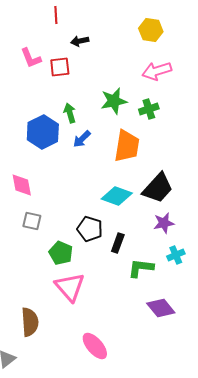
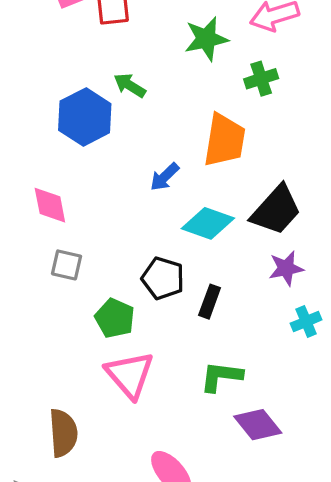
green star: (114, 101) -> (206, 39), moved
green arrow: (70, 113) -> (130, 85), turned -42
blue arrow: (82, 139) -> (165, 177), moved
green L-shape: (141, 268) -> (221, 376), moved
purple diamond: (161, 308) -> (258, 425), moved

